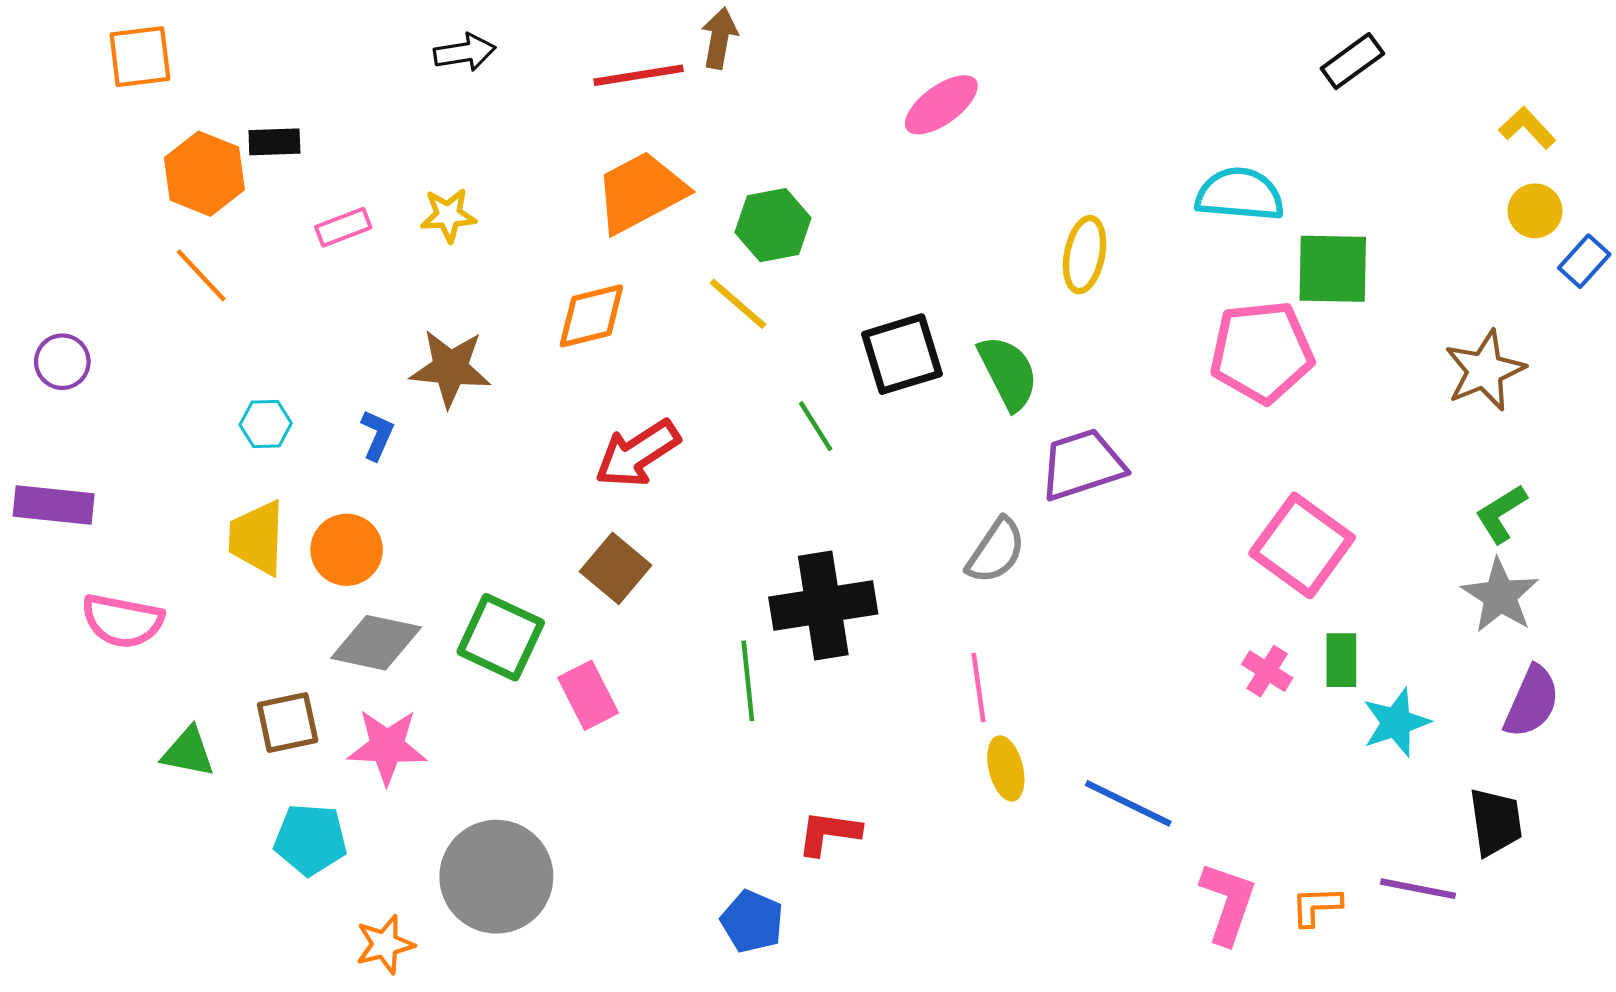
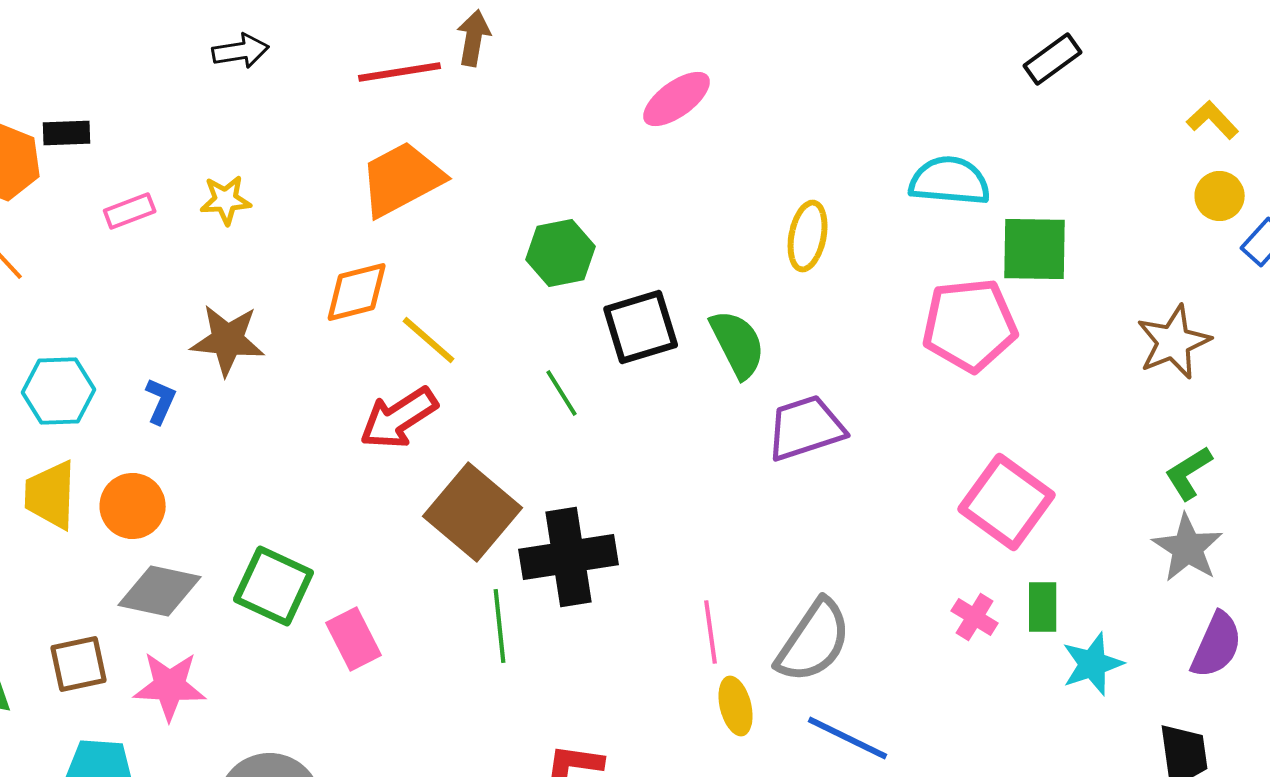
green hexagon: (773, 225) -> (561, 253), moved
yellow line: (738, 304) -> (429, 340), moved
cyan hexagon: (266, 424) -> (59, 391), size x1.5
gray semicircle: (996, 551) -> (814, 641), moved, size x1.4
brown square: (616, 568) -> (473, 512), moved, size x1.5

